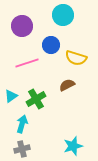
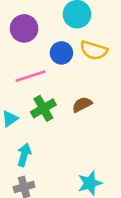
yellow semicircle: (76, 58) -> (94, 50), moved
green cross: (36, 99) -> (43, 108), moved

